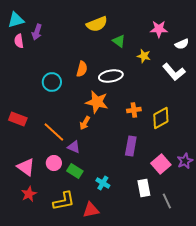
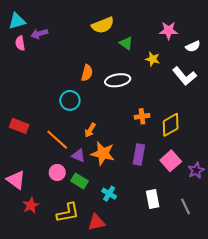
purple arrow: (37, 32) -> (39, 34), turned 56
cyan circle: (52, 82) -> (70, 100), moved
orange star: (97, 102) -> (103, 153), moved
pink square: (161, 164) -> (171, 161), moved
pink triangle: (26, 167) -> (16, 180), moved
gray line: (167, 201) -> (185, 206), moved

